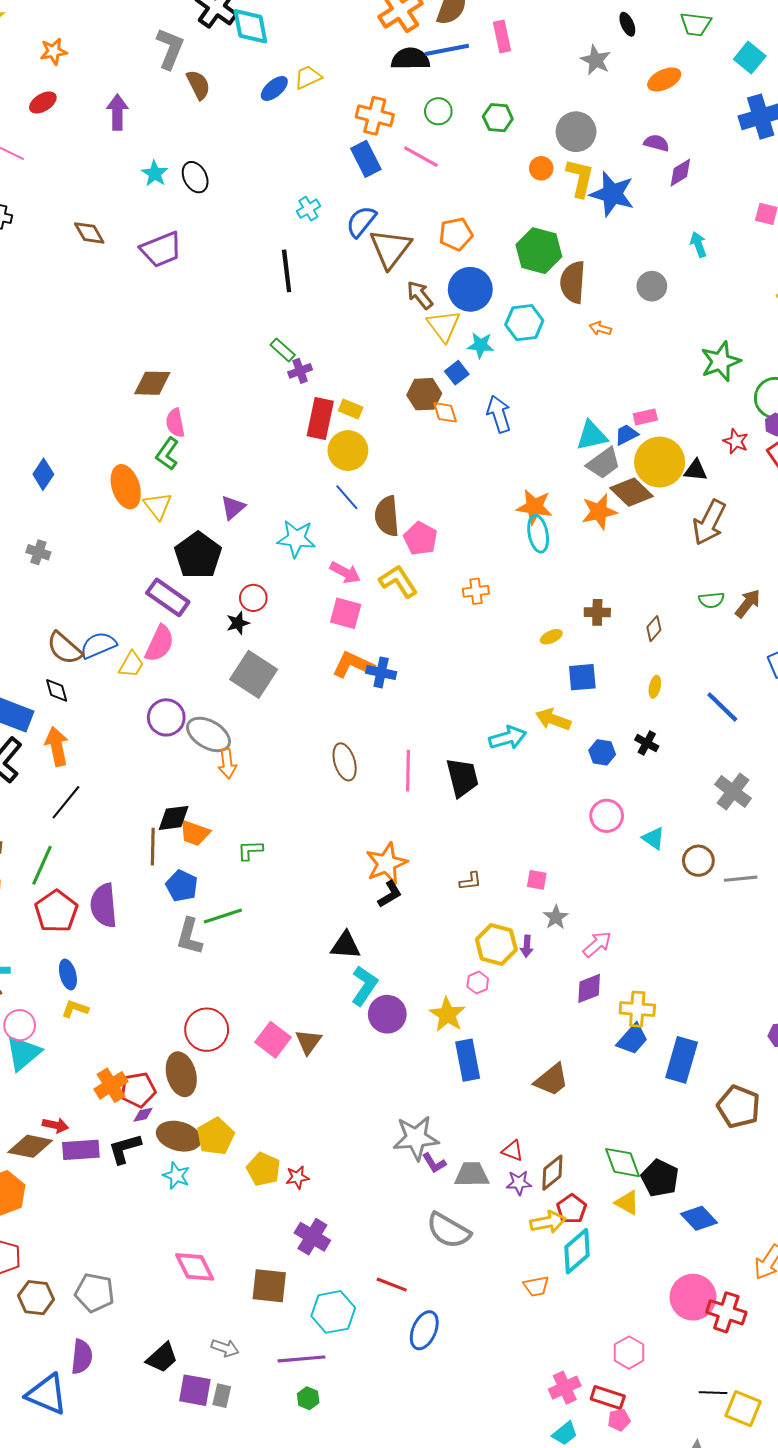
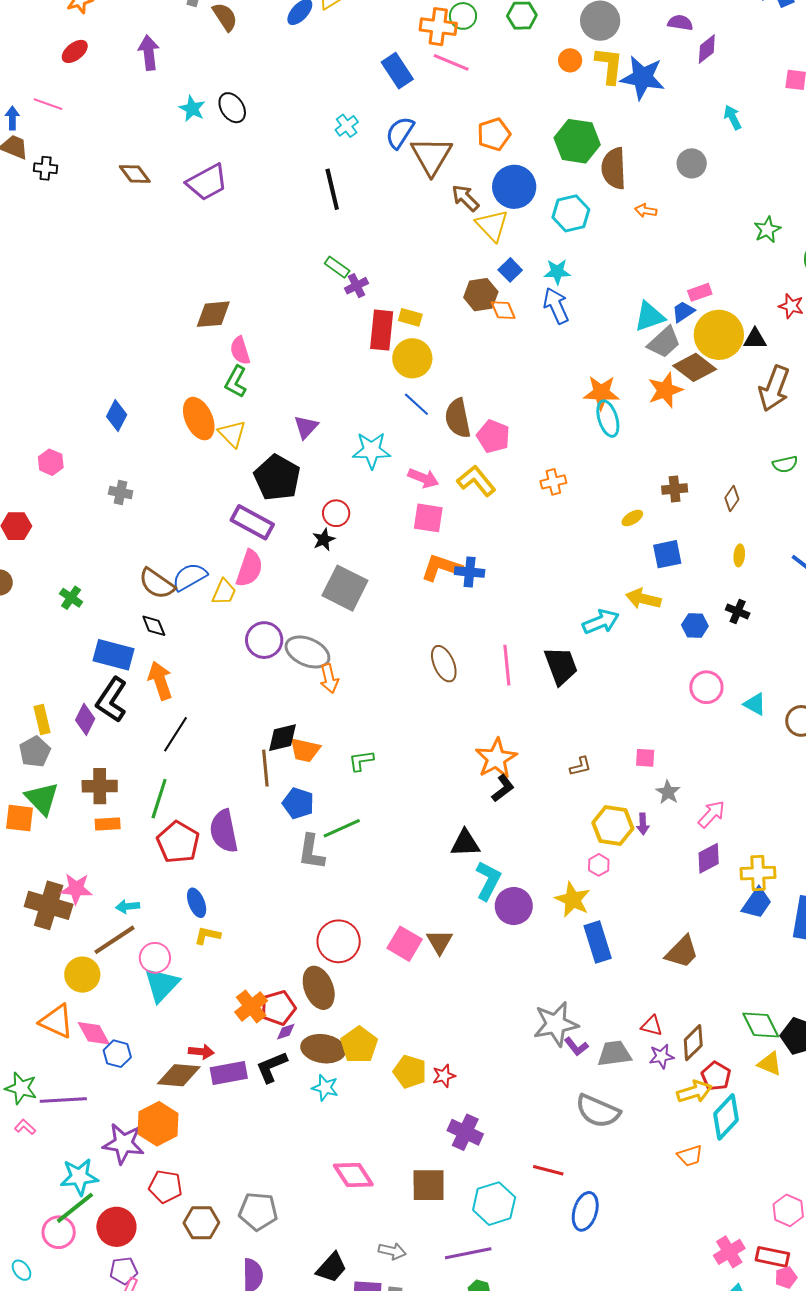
orange cross: (375, 116) -> (438, 27), moved
cyan star: (481, 345) -> (557, 272), moved
green star: (721, 362) -> (767, 230), size x0.7

